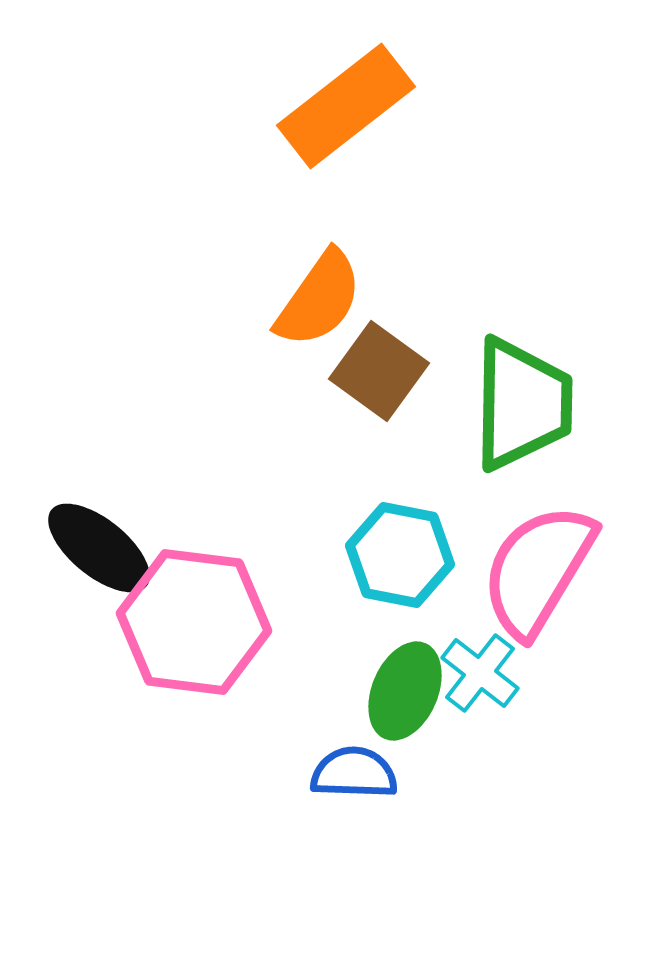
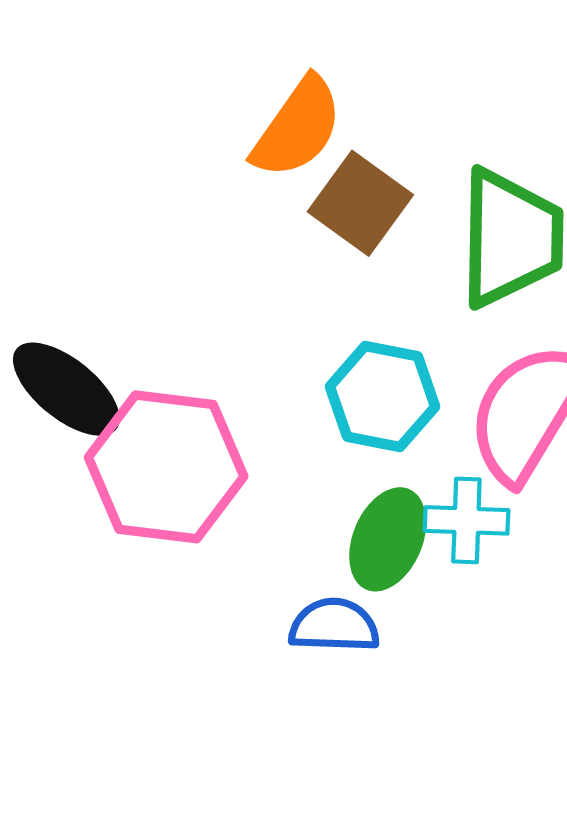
cyan cross: (480, 673) -> (466, 520), turned -36

